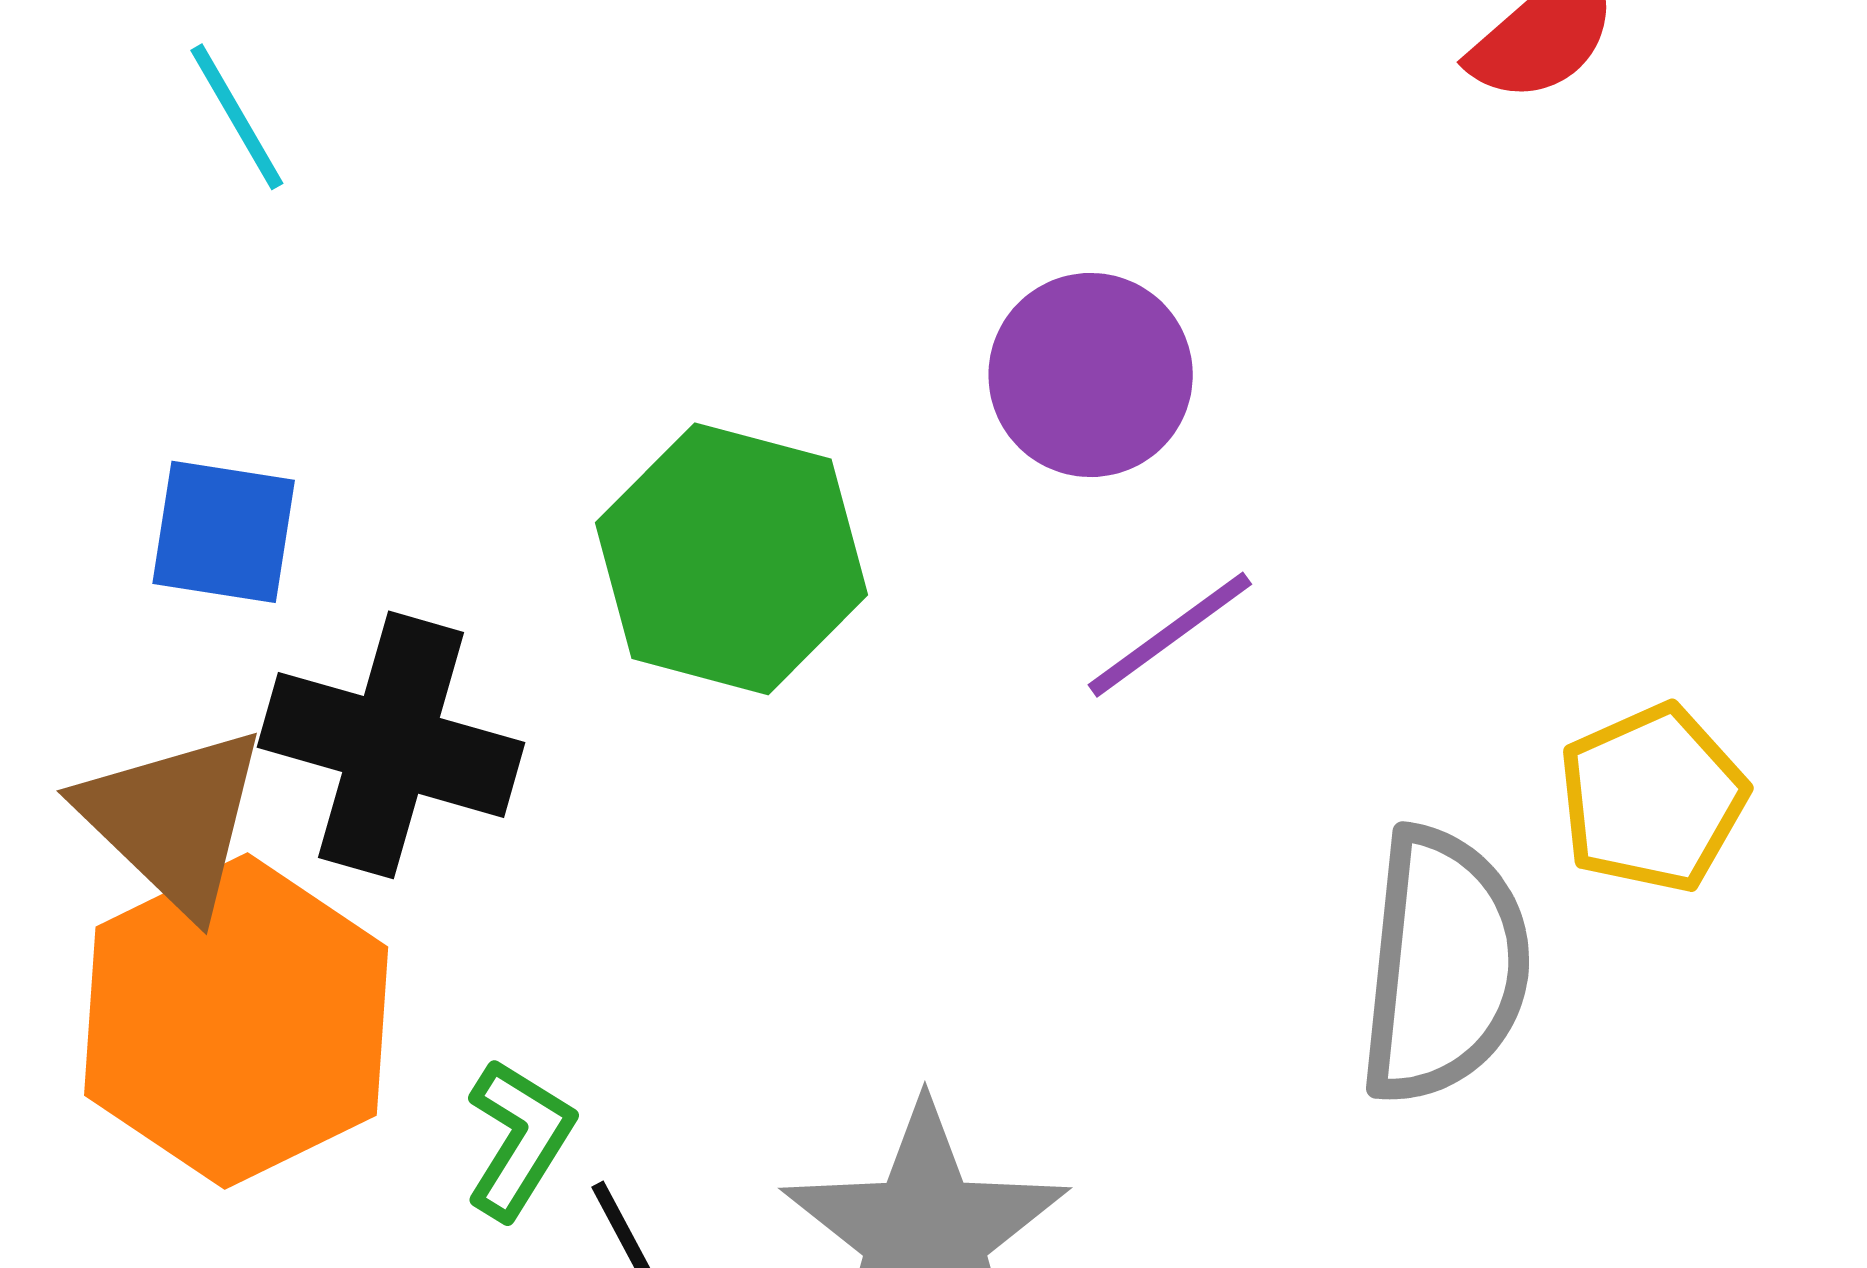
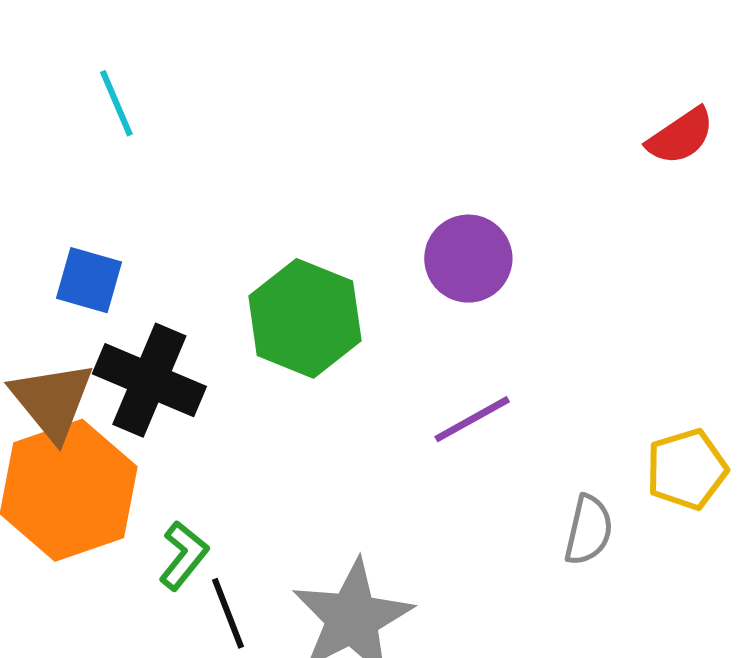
purple line: (1170, 635) -> (472, 419), moved
gray semicircle: (1444, 966) -> (589, 530), size x0.6

